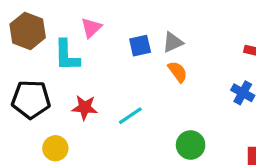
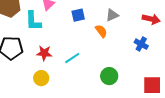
gray triangle: (173, 42) -> (112, 15), moved
yellow circle: (55, 148) -> (41, 78), moved

